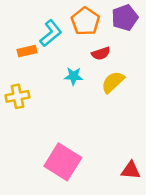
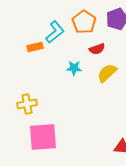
yellow cross: (17, 96) -> (27, 104), moved
pink square: (63, 162) -> (43, 137), moved, turned -36

